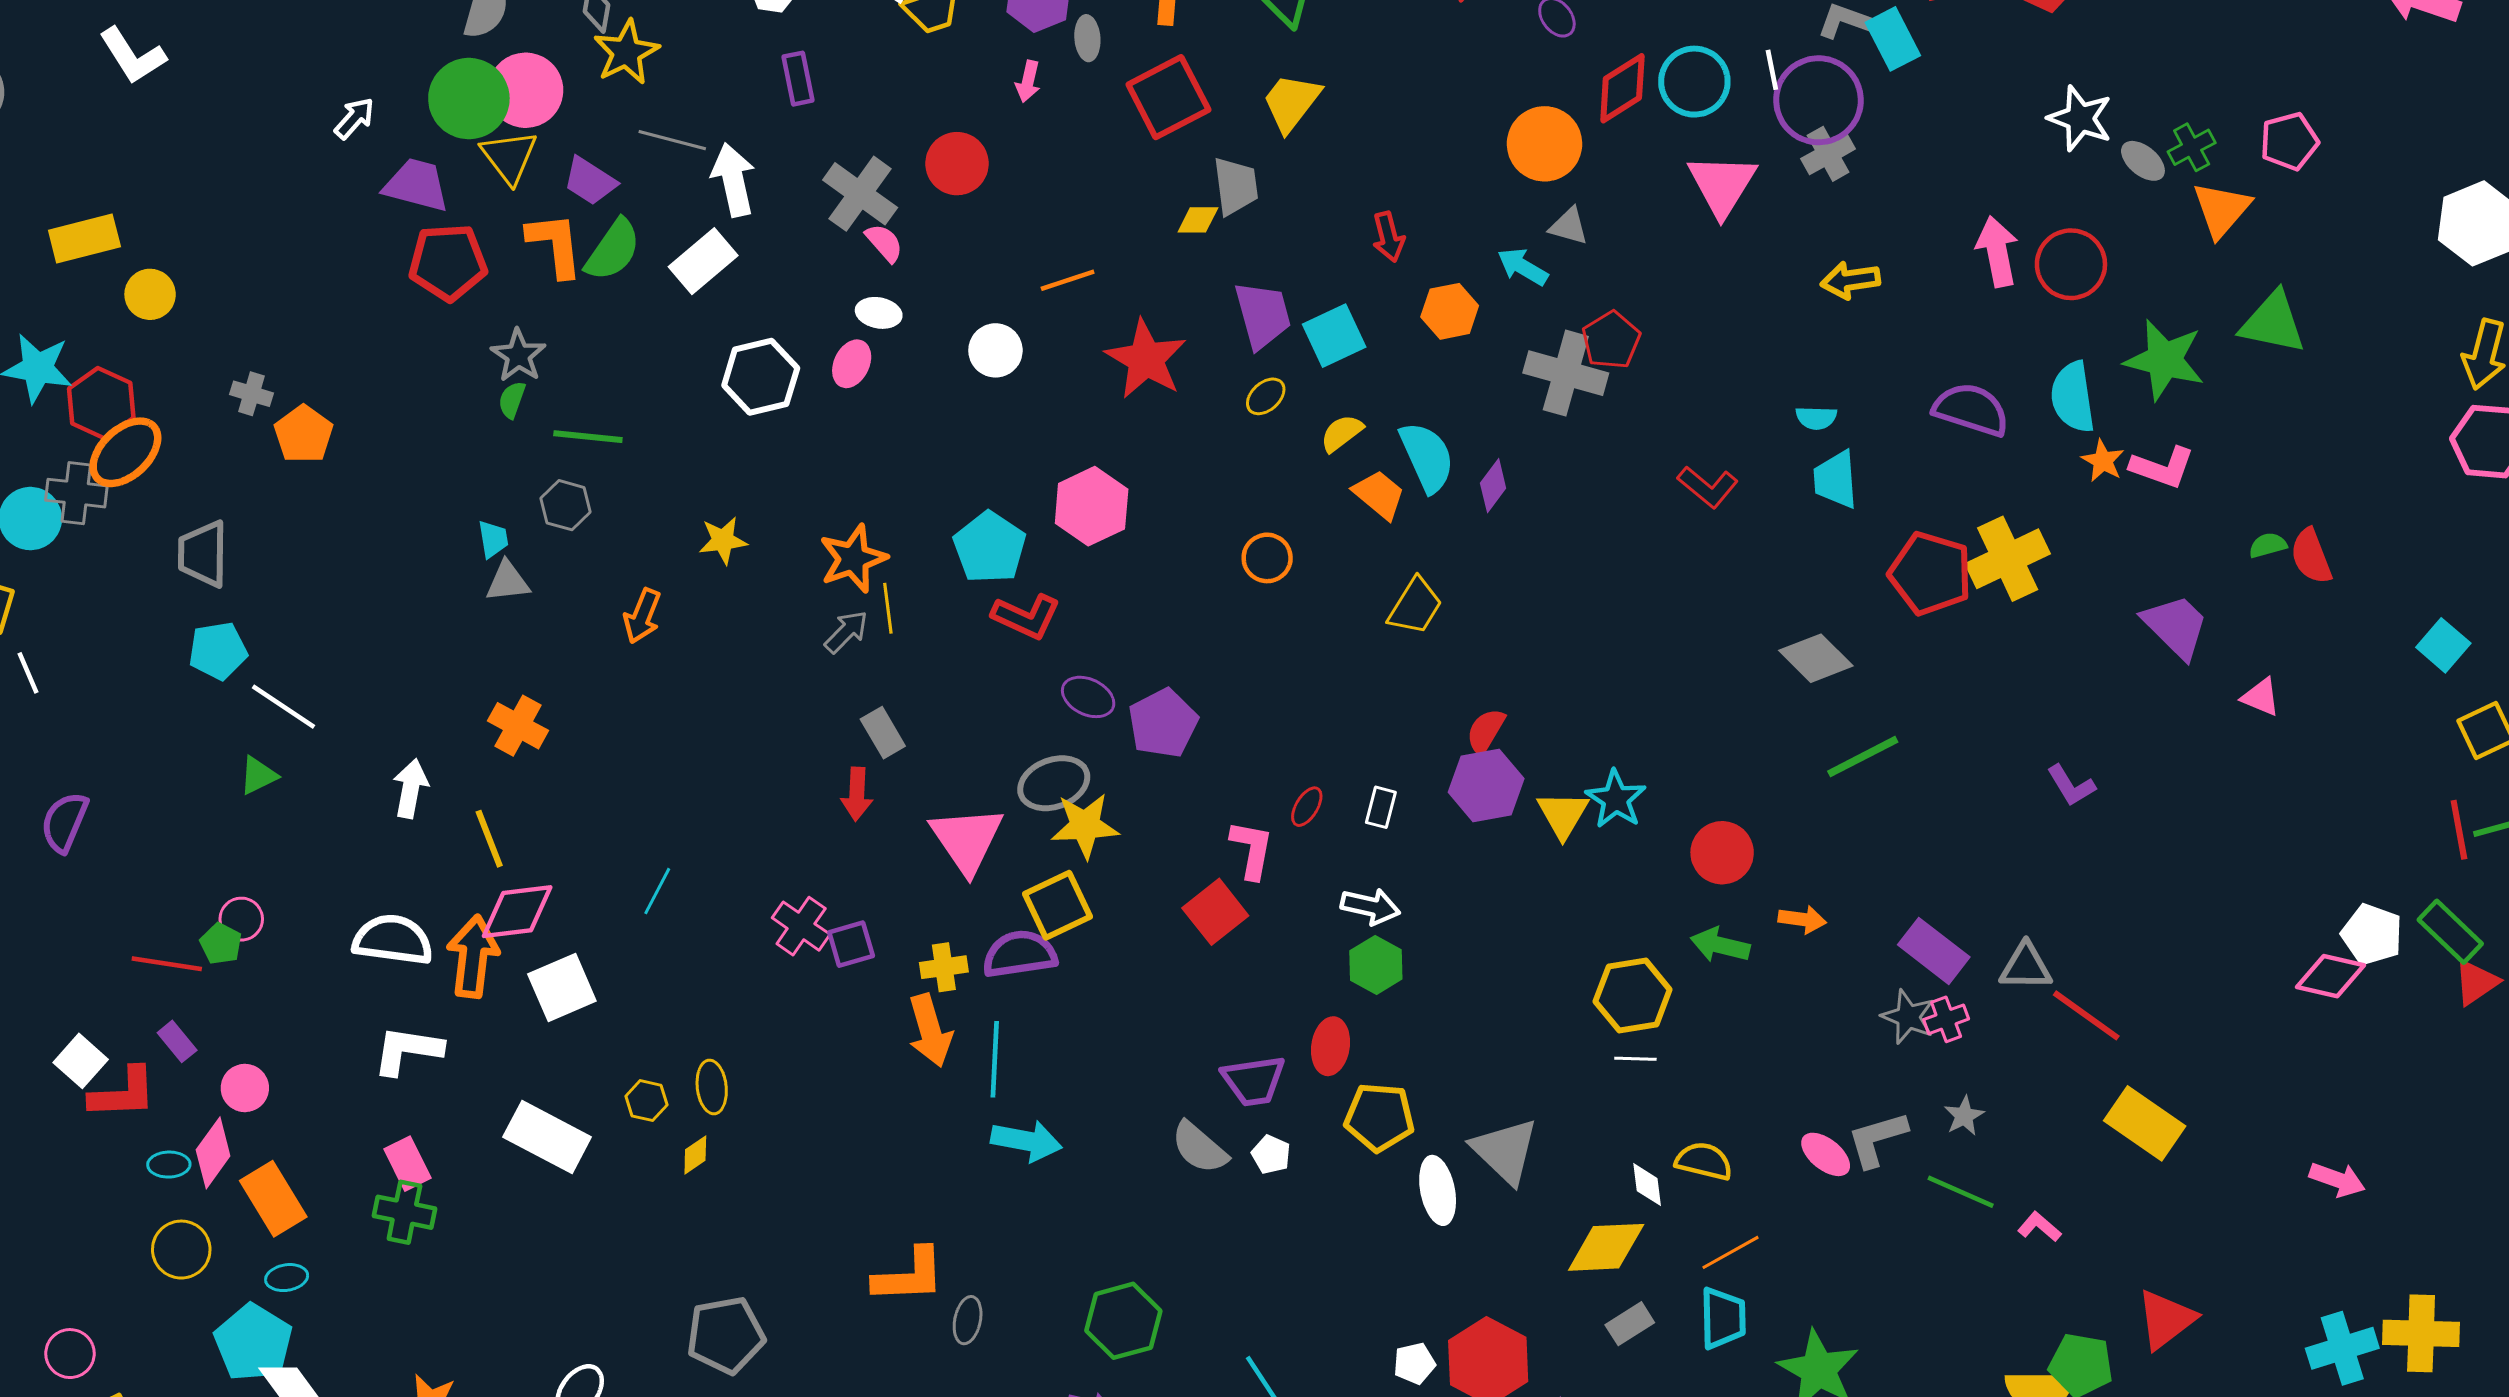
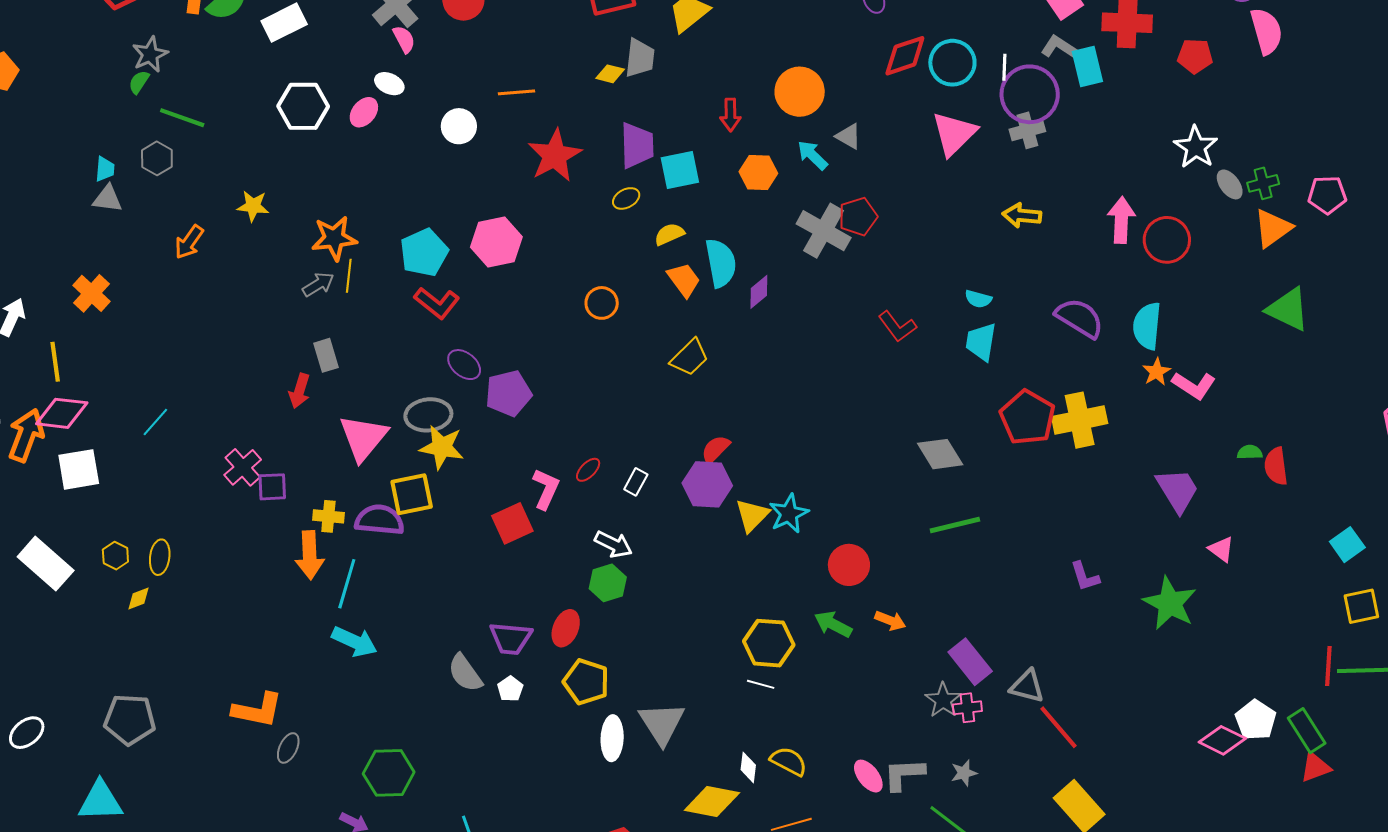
orange circle: (1545, 144) -> (800, 92), moved
green star: (2164, 360) -> (1170, 603), moved

